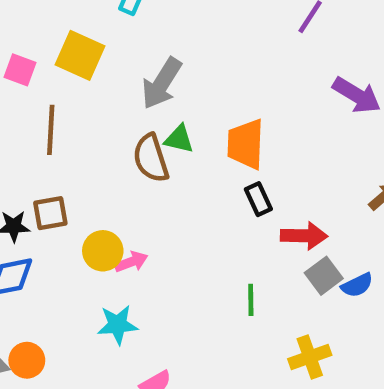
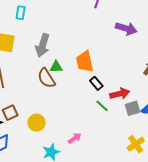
pink arrow: (131, 262) -> (75, 138), moved
gray square: (324, 276) -> (133, 108), turned 35
green line: (251, 300) -> (102, 106), moved, turned -32

